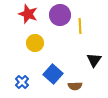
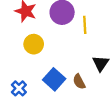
brown semicircle: (75, 86) -> (79, 82), moved, turned 64

